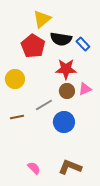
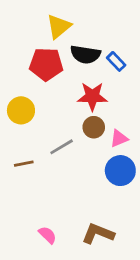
red pentagon: (33, 46) -> (46, 64), turned -30
pink triangle: (85, 89) -> (119, 138), moved
blue circle: (64, 122) -> (120, 171), moved

